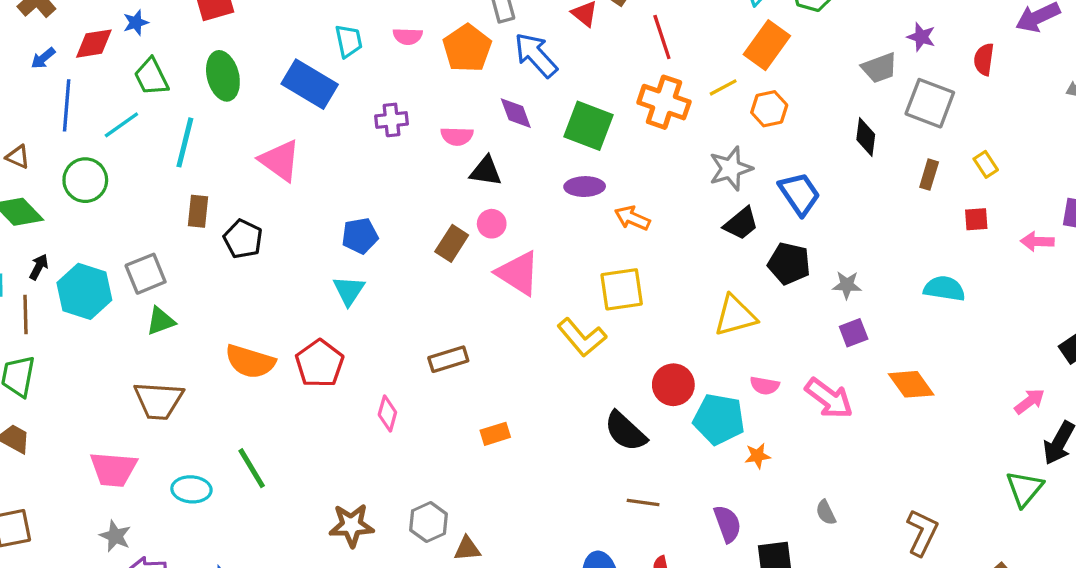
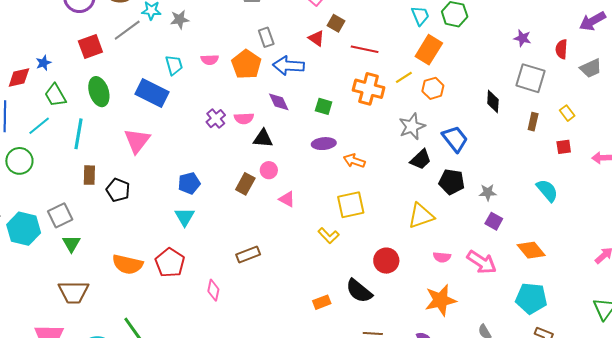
red line: (662, 37) -> (365, 49), turned -56
blue arrow: (536, 55) -> (288, 66), turned -40
gray trapezoid: (879, 68) -> (591, 68), moved
purple cross: (392, 120) -> (216, 119), moved, turned -30
green square: (588, 126) -> (324, 106), size x0.6
pink triangle: (280, 161) -> (137, 141), turned 36
pink triangle: (518, 273) -> (287, 199), size x0.6
cyan semicircle: (944, 289) -> (547, 190), turned 45
green triangle: (161, 321) -> (71, 244), turned -36
purple square: (854, 333) -> (494, 221), turned -36
yellow L-shape: (582, 337) -> (329, 236), size x0.7
cyan pentagon: (719, 419) -> (531, 298), moved
orange rectangle: (495, 434) -> (322, 302), moved
orange star: (757, 456) -> (441, 300), size x2.0

